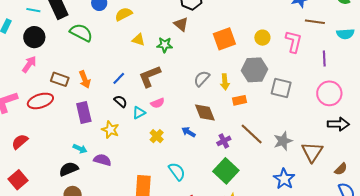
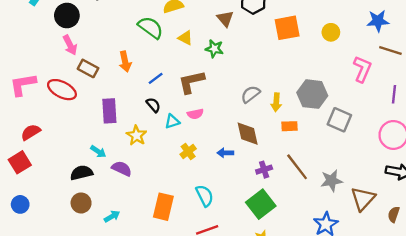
brown triangle: (181, 24) -> (225, 19), moved
green semicircle: (81, 33) -> (151, 28), moved
yellow circle: (262, 38) -> (331, 32), moved
orange square: (224, 39) -> (287, 28), moved
pink arrow: (29, 64) -> (70, 45), moved, turned 108
orange arrow: (85, 79) -> (125, 62), moved
red ellipse: (40, 101) -> (62, 90), turned 35
blue arrow: (189, 132) -> (225, 153), turned -40
brown semicircle: (341, 169) -> (394, 214), moved, turned 144
red square: (18, 180) -> (20, 162), moved

